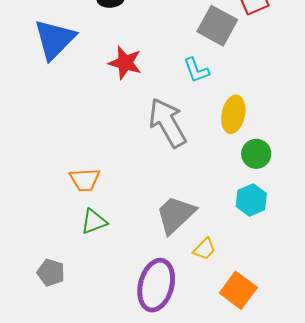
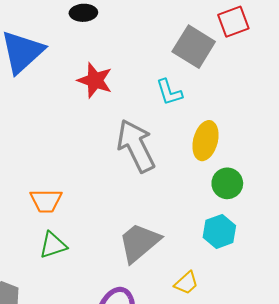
yellow trapezoid: (204, 249) -> (186, 283), moved

